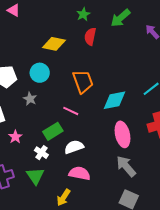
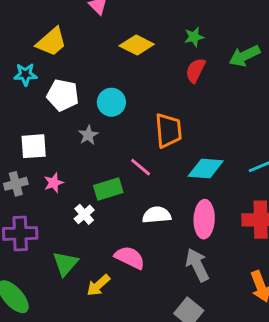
yellow diamond: (54, 44) -> (137, 45), moved
white semicircle: (74, 147) -> (157, 215), moved
green triangle: (35, 176) -> (65, 264), moved

